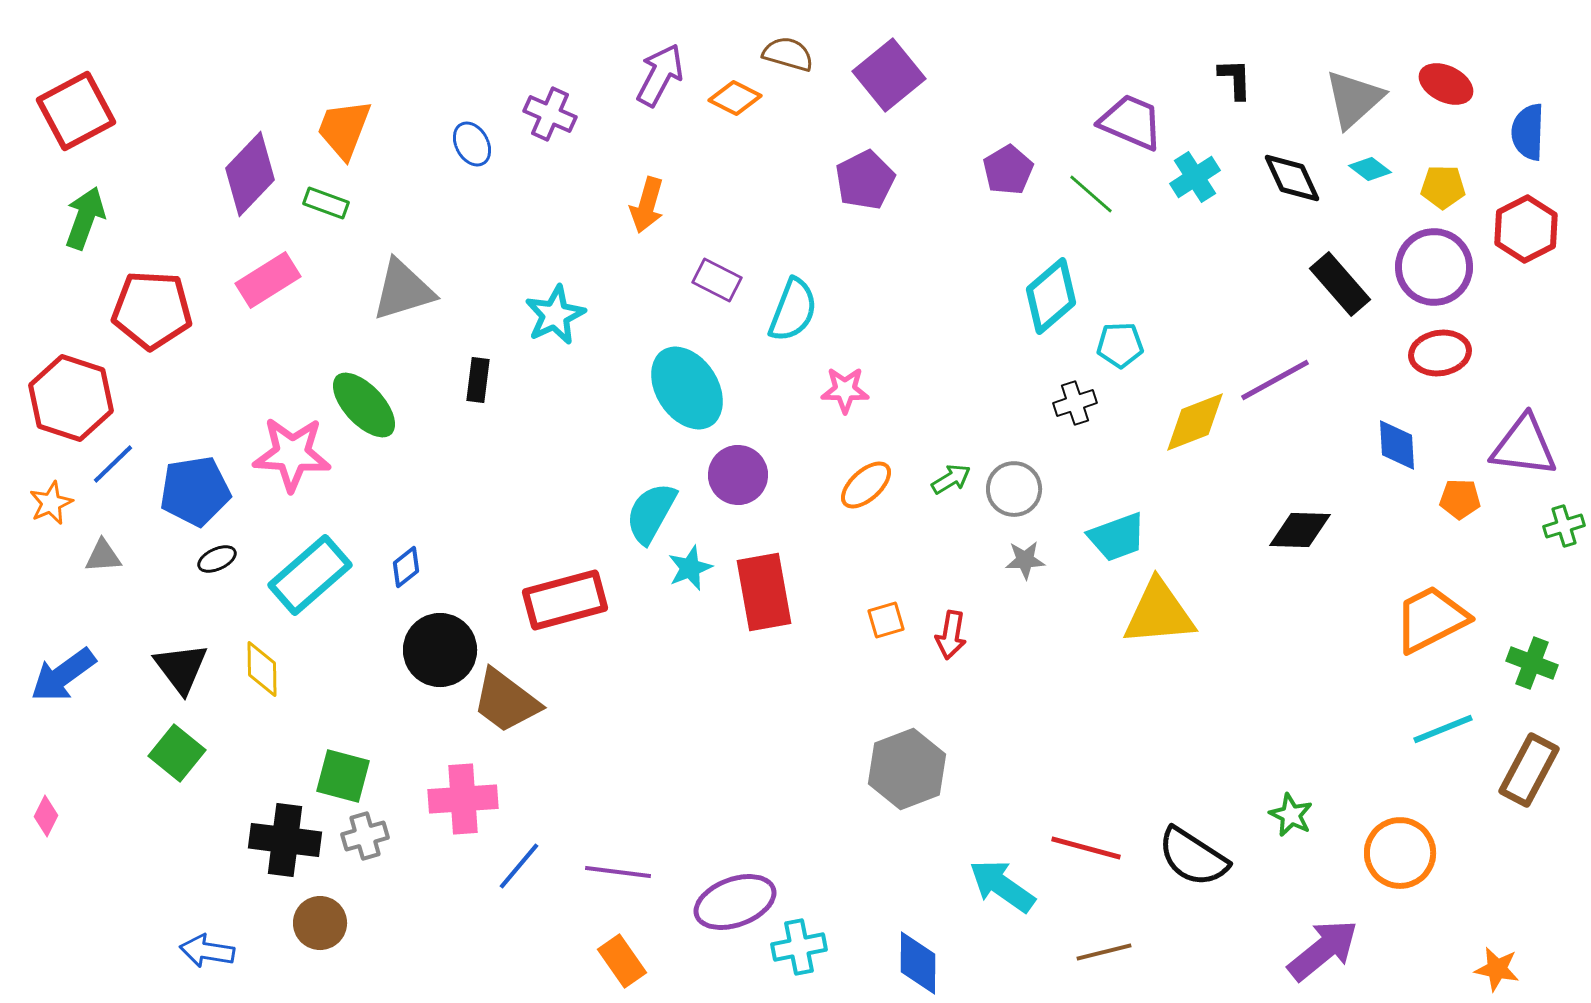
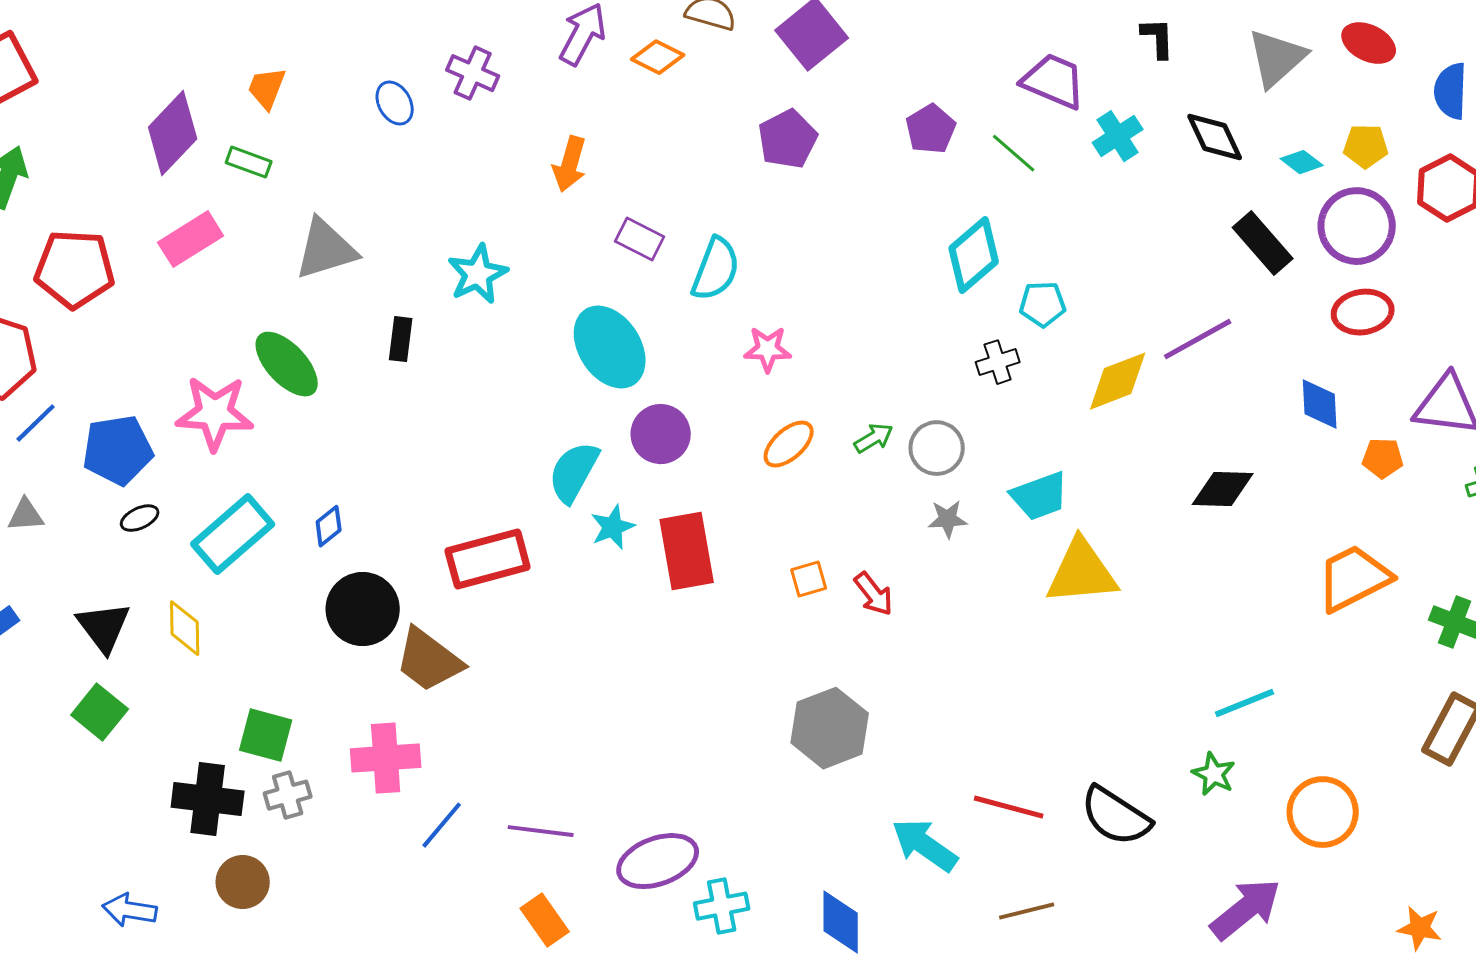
orange trapezoid: (344, 129) -> (267, 88), size x0.7
cyan diamond: (1370, 169) -> (1302, 162), moved
red arrow: (951, 635) -> (874, 594), turned -48
cyan line: (1443, 729) -> (1245, 703), moved

